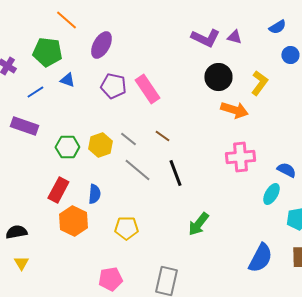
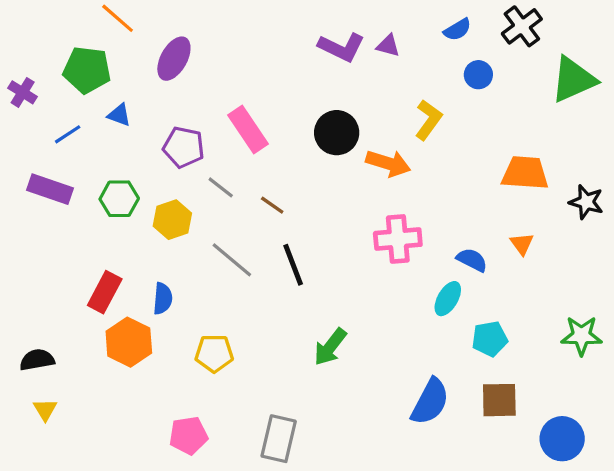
black circle: (218, 77) -> (337, 133), moved
purple pentagon: (113, 86) -> (184, 147), moved
gray line: (128, 139) -> (221, 187), moved
green hexagon: (67, 147) -> (119, 199), moved

